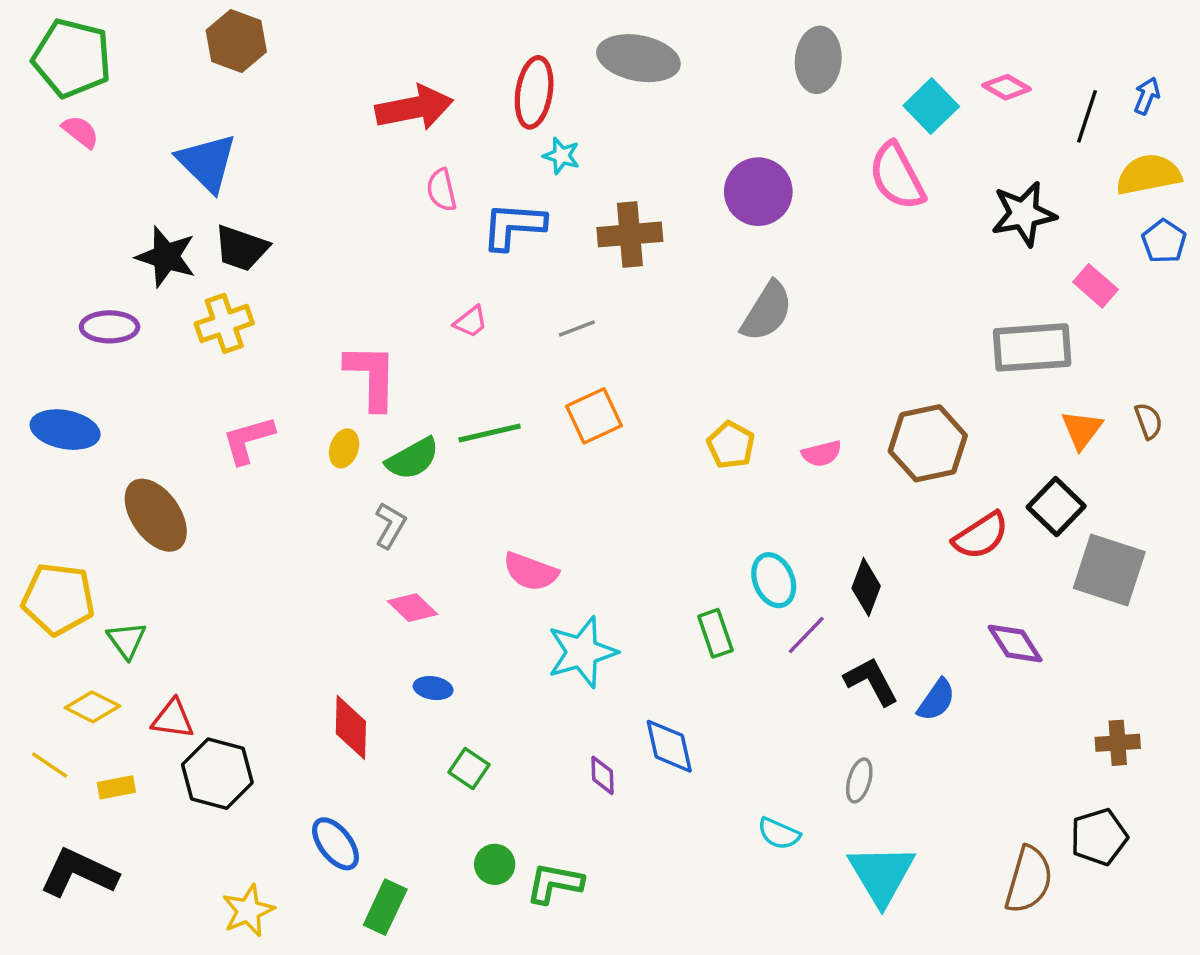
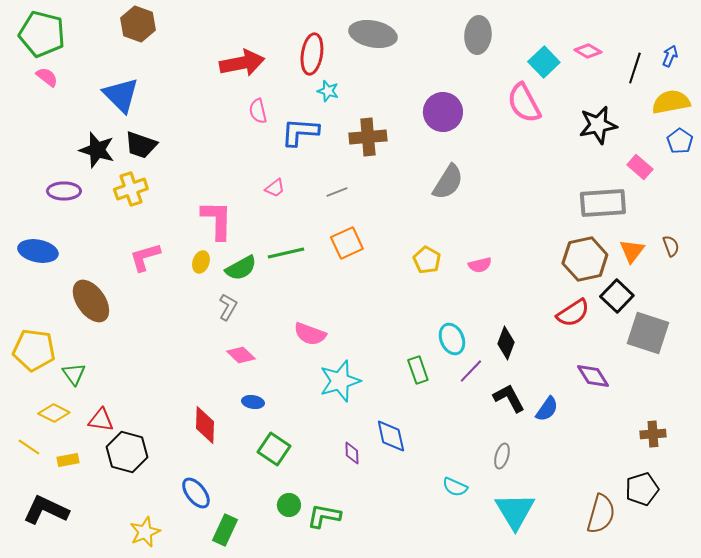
brown hexagon: (928, 443) -> (585, 259), moved
green square: (469, 768) -> (274, 449), size x1.4

